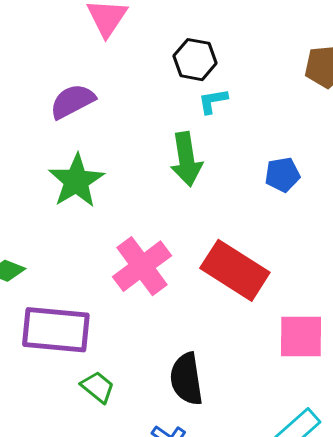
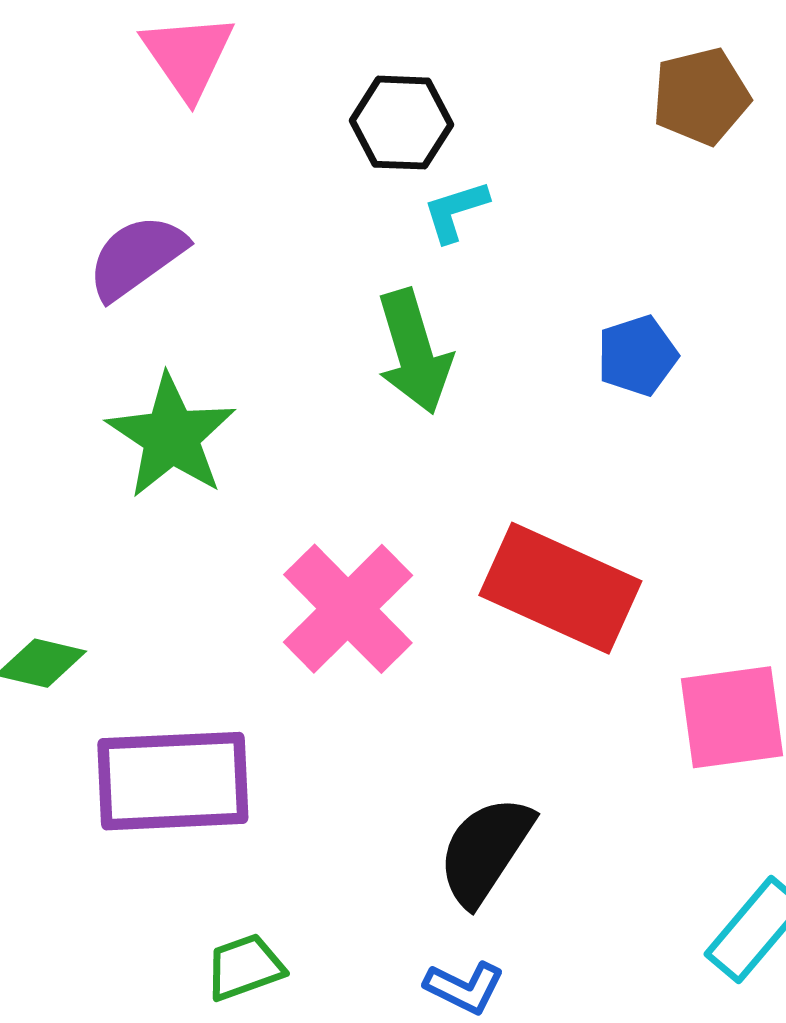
black semicircle: (186, 379) -> (485, 850), turned 50
green trapezoid: (98, 387) -> (245, 967), moved, turned -51

